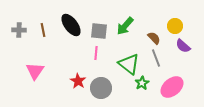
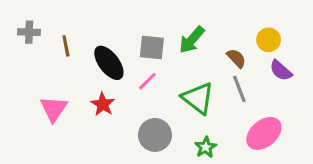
black ellipse: (71, 25) -> (109, 63), moved
gray cross: (19, 30) -> (29, 32), moved
pink line: (96, 53) -> (147, 81), turned 40
red star: (78, 81) -> (103, 104), moved
green star: (142, 83) -> (206, 147), moved

